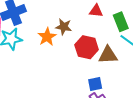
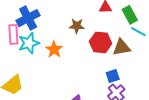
orange star: (47, 37) -> (54, 49), moved

